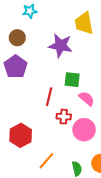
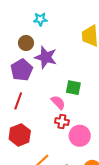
purple star: (61, 46) -> (46, 57), moved
red line: (49, 97) -> (18, 101), moved
pink semicircle: (87, 99) -> (58, 102), moved

